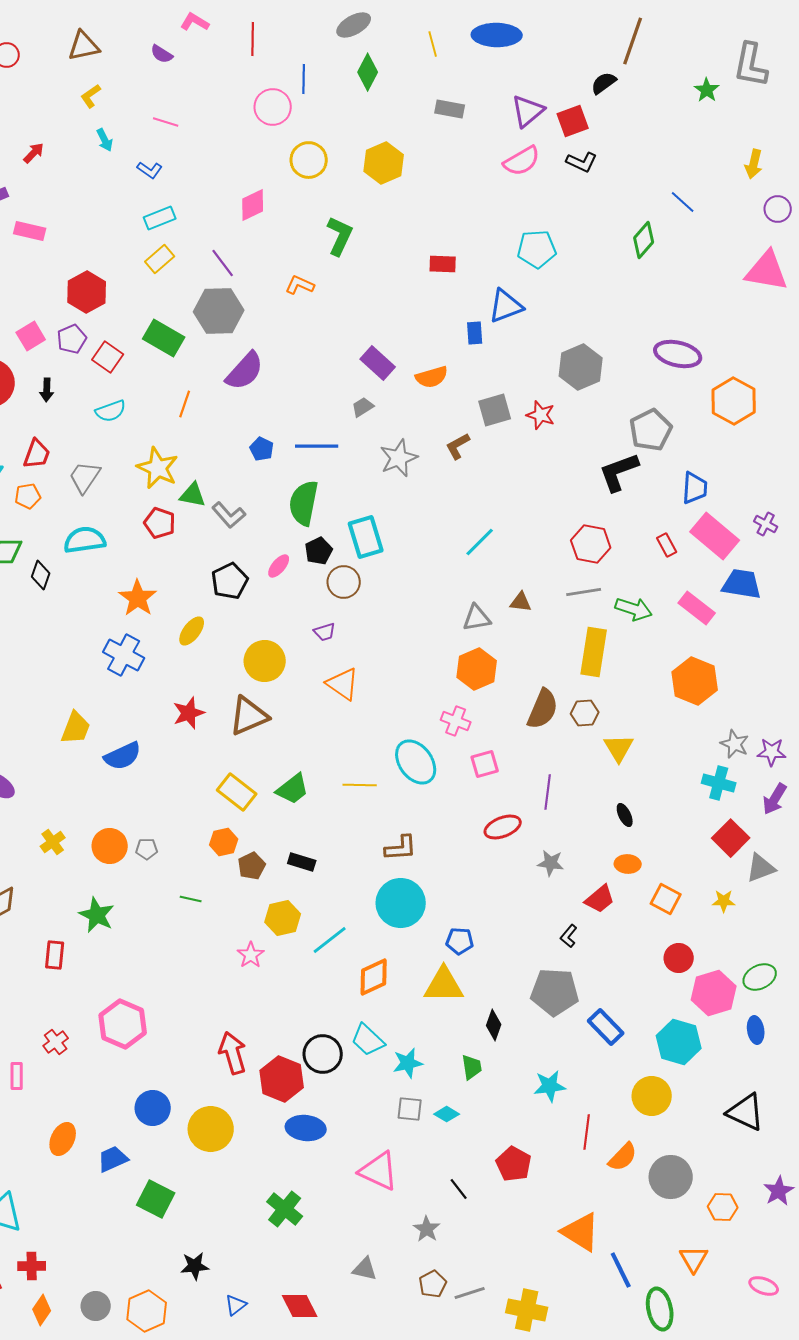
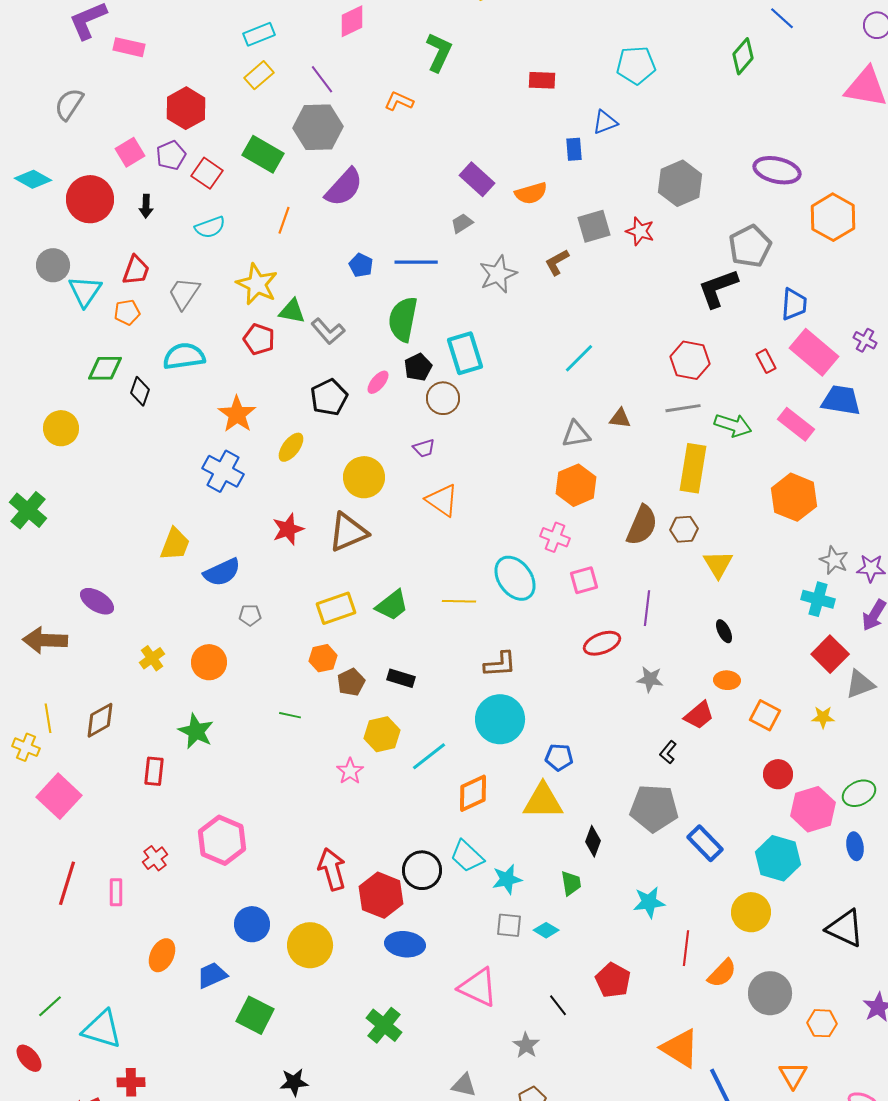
blue triangle: (506, 306) -> (605, 122), size x0.7
yellow rectangle: (237, 792) -> (336, 608), turned -57
gray pentagon: (147, 849) -> (250, 615), moved

